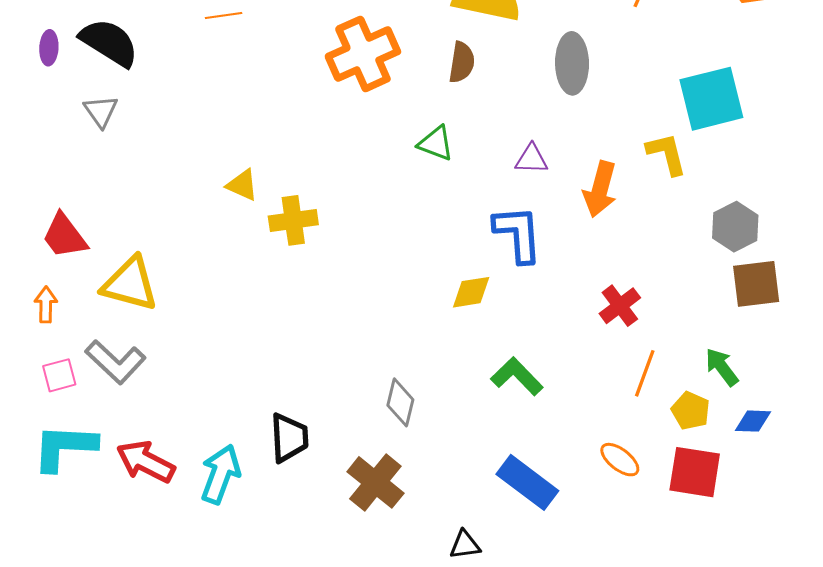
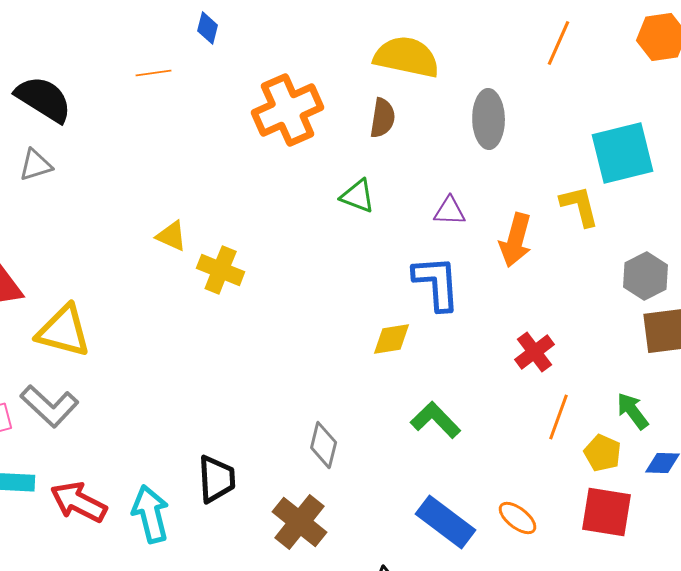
gray triangle: (101, 111) -> (36, 165), turned 48
yellow cross: (293, 220) -> (221, 270), turned 30
orange ellipse: (620, 460) -> (518, 518), moved
cyan arrow: (220, 474) -> (151, 514), turned -34

